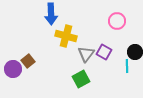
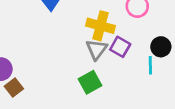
yellow cross: (66, 36) -> (100, 26), moved
brown square: (28, 61) -> (14, 87), moved

